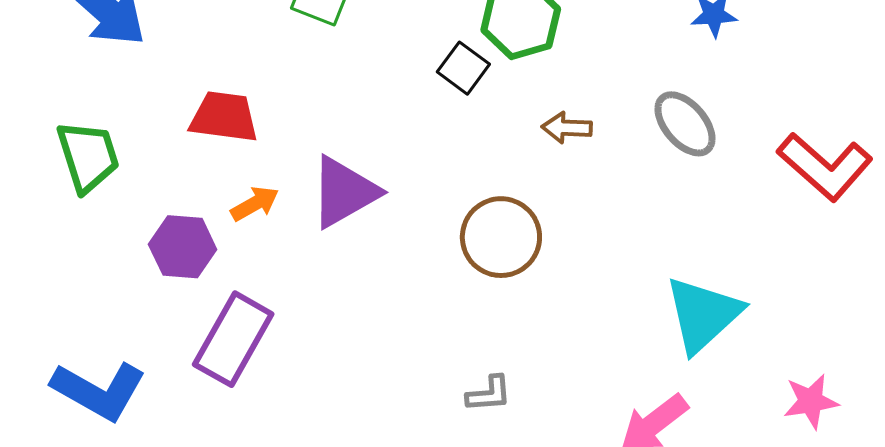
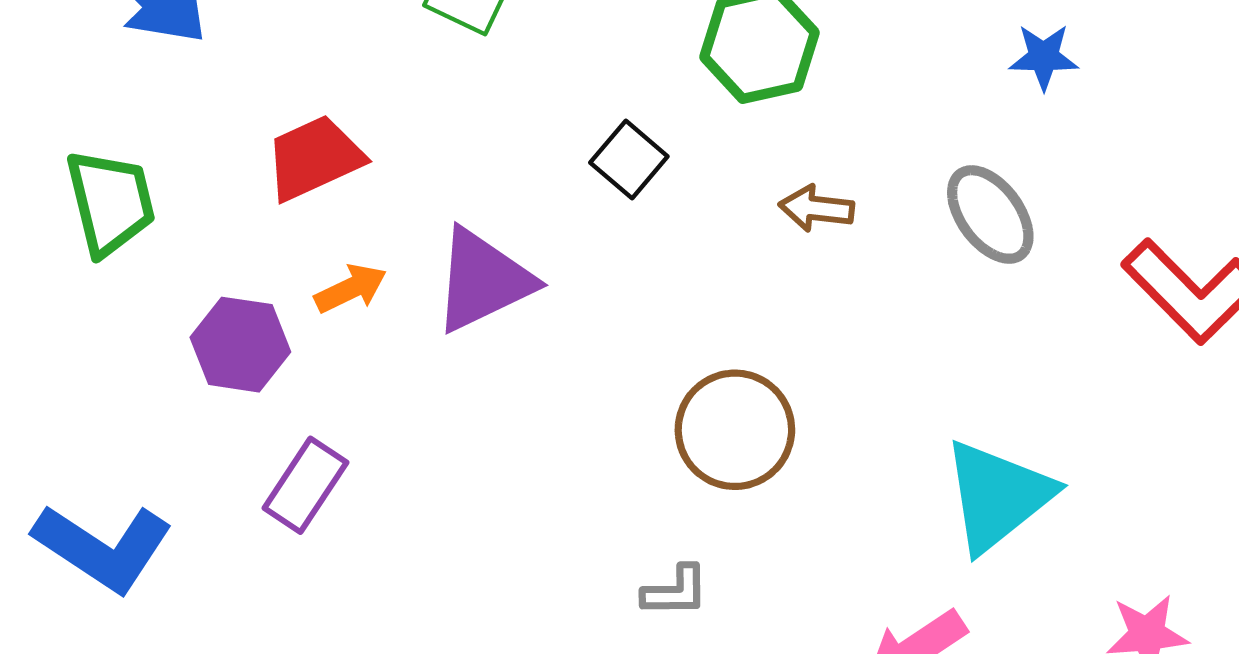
black square: (463, 68) -> (629, 160), moved
red trapezoid: (224, 117) -> (314, 158), turned -36
brown circle: (501, 237) -> (735, 430), moved
purple rectangle: (233, 339) -> (305, 485), size x0.7

